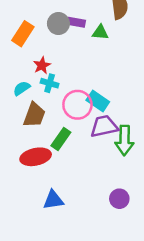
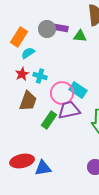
red star: (42, 65) -> (22, 74), moved
cyan semicircle: (22, 88) -> (28, 53), moved
purple trapezoid: (104, 126) -> (69, 110), moved
red ellipse: (36, 157) -> (22, 161), moved

